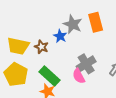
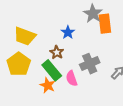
gray star: (73, 24) -> (93, 14), moved
brown star: (41, 47) -> (57, 52), moved
pink semicircle: (79, 76) -> (72, 78), moved

